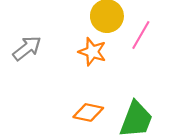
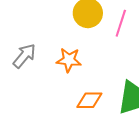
orange star: (92, 52) -> (69, 60), moved

